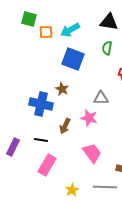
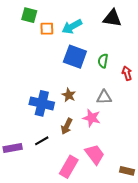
green semicircle: (107, 48) -> (103, 61), moved
brown star: (62, 89) -> (69, 95), moved
black line: (41, 140) -> (42, 141), turned -40
purple rectangle: (13, 147) -> (13, 148), turned 54
pink rectangle: (47, 165) -> (69, 167), moved

